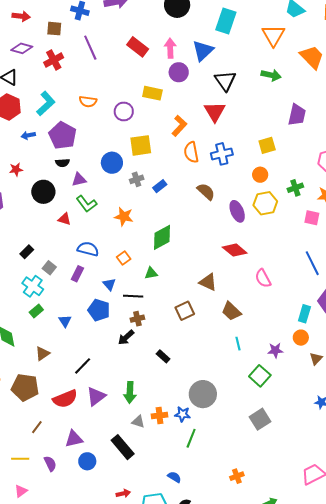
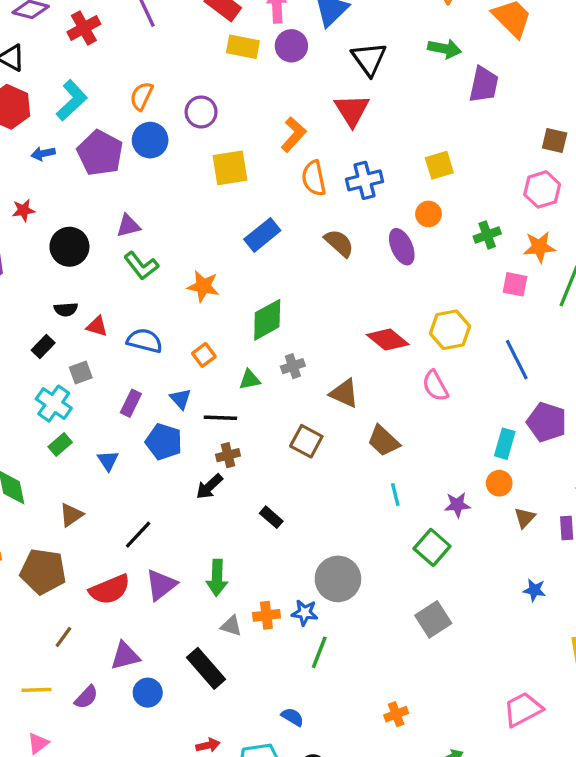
yellow rectangle: (152, 93) -> (243, 47), moved
orange semicircle: (88, 101) -> (142, 96), turned 108
purple trapezoid: (297, 115) -> (484, 85), moved
black semicircle: (62, 163) -> (66, 309), moved
blue circle: (112, 163) -> (150, 140), moved
gray cross: (137, 179) -> (293, 366), moved
blue rectangle: (160, 186) -> (262, 235), size x1.5
yellow hexagon: (265, 203) -> (450, 330), moved
purple ellipse: (237, 211) -> (402, 247), moved
red triangle: (64, 219) -> (97, 326), moved
gray square: (49, 268) -> (81, 372), turned 32
purple rectangle: (77, 274) -> (131, 403), moved
brown square: (185, 311) -> (306, 441), turned -36
purple semicircle: (50, 464) -> (86, 697), turned 70

